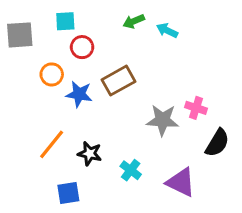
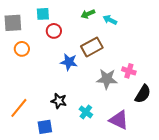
orange circle: (52, 74) -> (22, 49), moved
brown rectangle: (119, 81) -> (92, 47), moved
blue star: (79, 94) -> (69, 62), moved
orange line: (52, 144) -> (19, 108), moved

